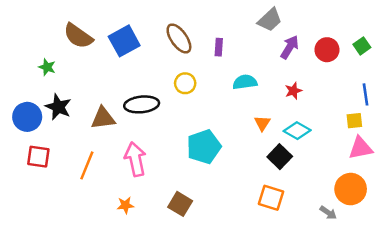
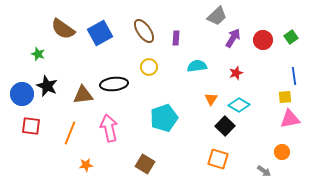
orange circle: (351, 189) -> (282, 152), size x0.6
orange star: (125, 205) -> (86, 165), moved

